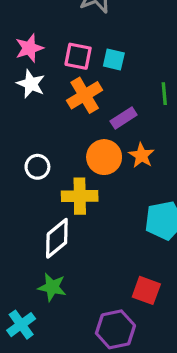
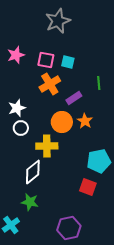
white star: (31, 84) -> (17, 108), moved, turned 30
red square: (146, 290) -> (88, 187), moved

